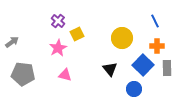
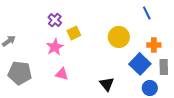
blue line: (155, 21) -> (147, 13), moved
black triangle: (110, 69) -> (107, 84), moved
blue circle: (134, 89) -> (150, 88), moved

